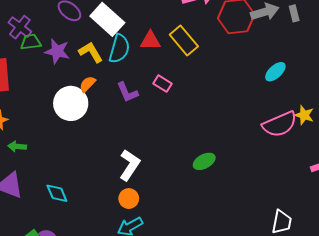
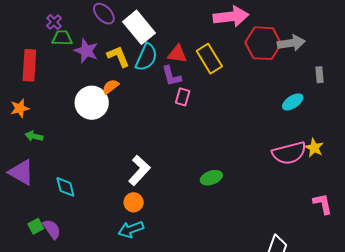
gray rectangle: (294, 13) -> (319, 75), moved
purple cross: (20, 27) -> (54, 22), size x0.7
pink rectangle: (162, 84) -> (183, 97), turned 66
purple L-shape: (127, 92) -> (171, 76), moved

